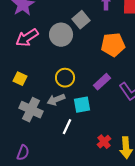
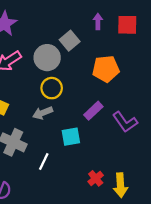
yellow circle: (65, 78) -> (52, 88), moved
gray arrow: (56, 100) -> (43, 113), moved
white line: (67, 127) -> (44, 161), moved

